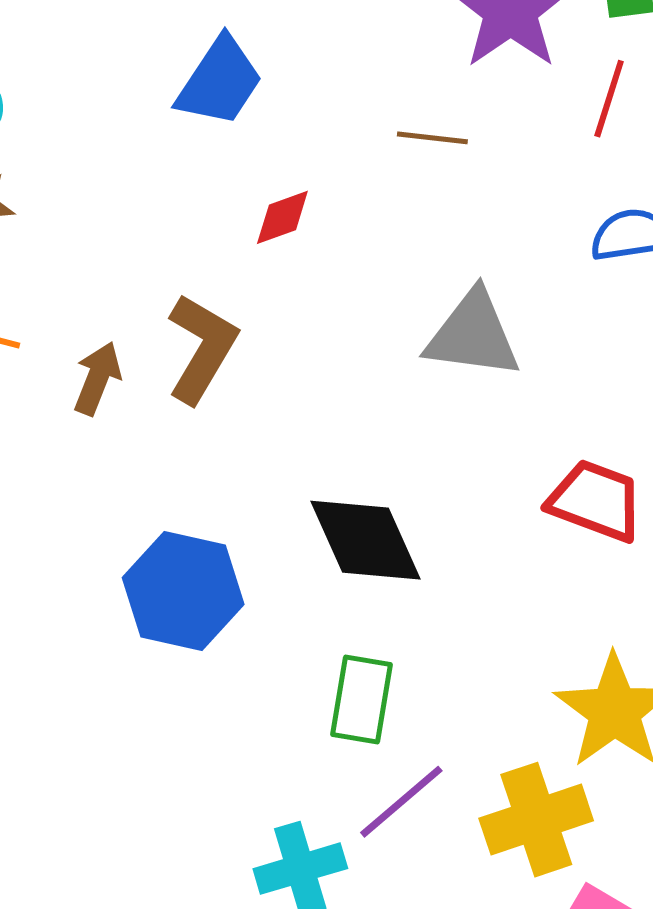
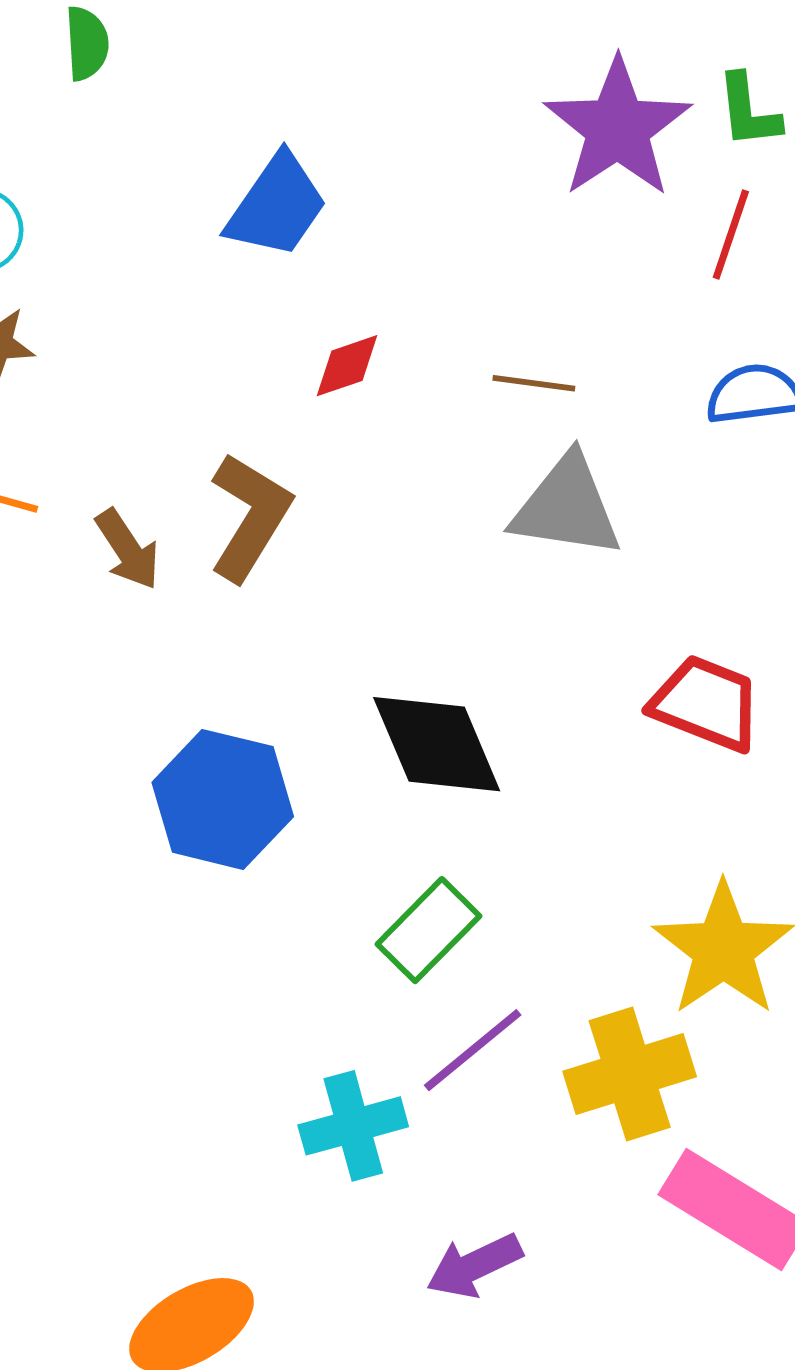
brown line: (432, 138) -> (534, 383), moved
brown arrow: (97, 378) -> (128, 549), turned 124
green rectangle: (362, 700) -> (428, 930), turned 34

